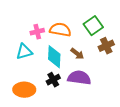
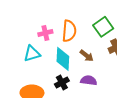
orange semicircle: (60, 30) -> (69, 31), turned 85
purple semicircle: (79, 78) -> (89, 80), size x0.7

